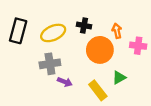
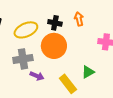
orange arrow: (117, 31) -> (79, 19), moved
orange circle: (100, 50) -> (54, 46), moved

